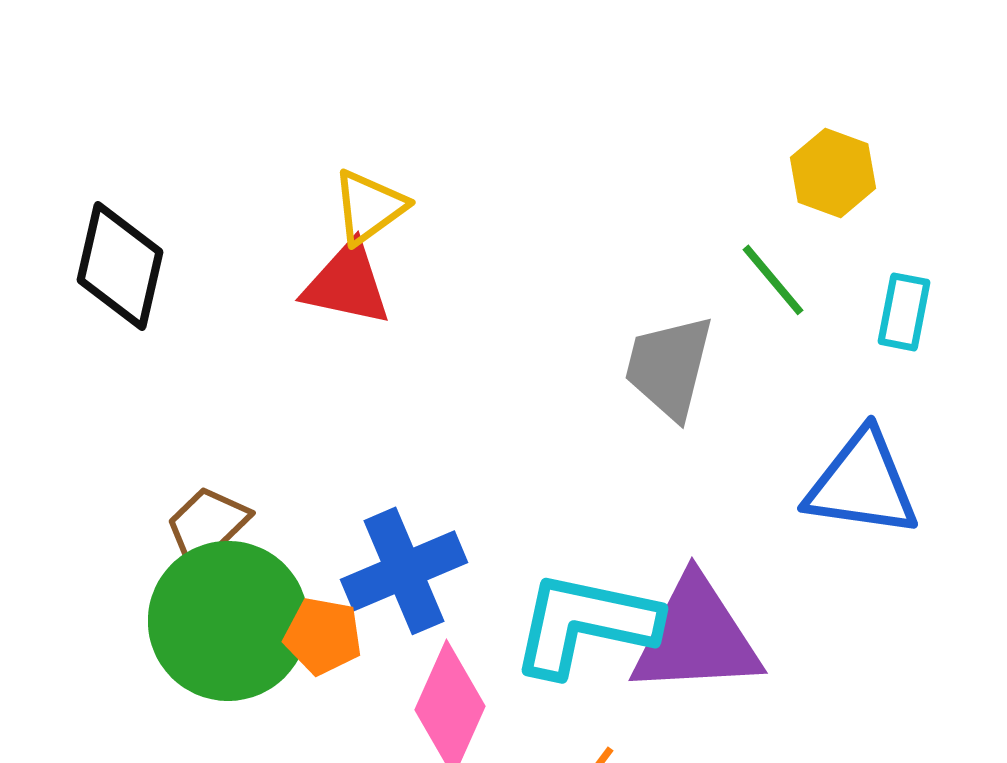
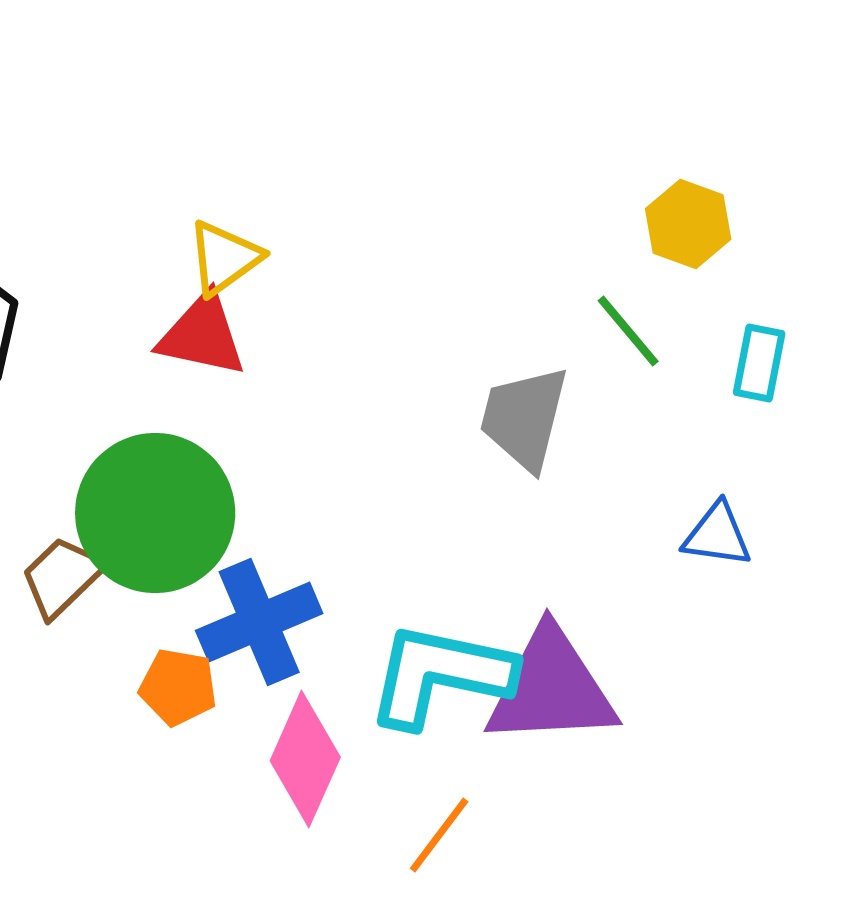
blue triangle: (862, 484) -> (717, 535), size x0.6
green circle: (228, 621) -> (155, 513), moved

